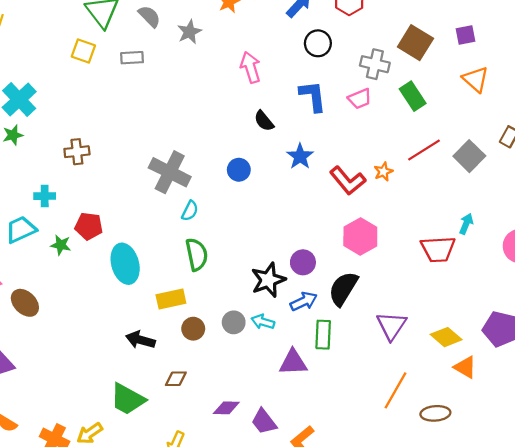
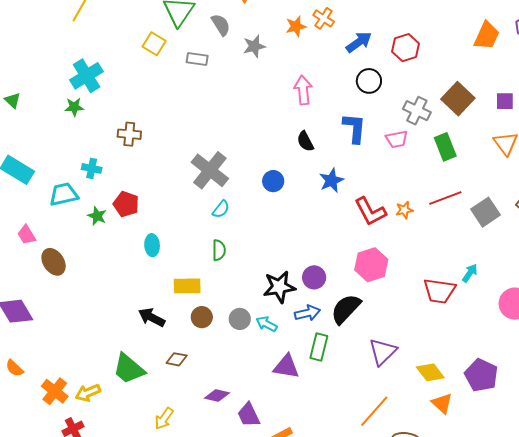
green semicircle: (197, 254) -> (219, 250), size x0.7
cyan ellipse: (125, 264) -> (152, 245), size x0.6

